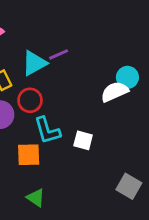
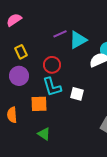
cyan triangle: (34, 63) -> (78, 40), moved
red circle: (30, 100) -> (52, 65), moved

